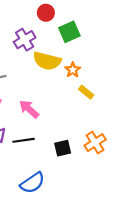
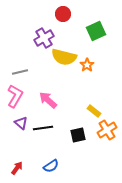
green square: (69, 32) -> (96, 31), moved
yellow rectangle: (86, 92) -> (94, 111), moved
blue semicircle: (32, 183) -> (51, 166), size x0.7

